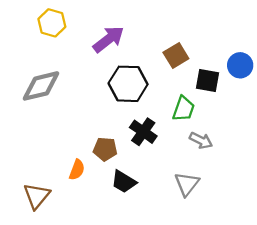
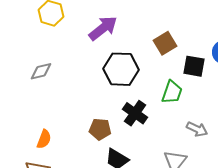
gray diamond: (41, 86) -> (41, 71), size x0.6
gray arrow: (201, 140) -> (197, 129), moved
orange semicircle: (77, 170) -> (44, 139), moved

